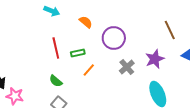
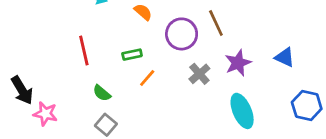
brown line: (170, 30) -> (216, 23), moved
red line: (56, 48) -> (84, 50), moved

